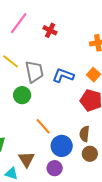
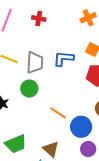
gray trapezoid: (34, 72) -> (35, 63), turned 30
purple circle: (55, 168) -> (88, 149), moved

